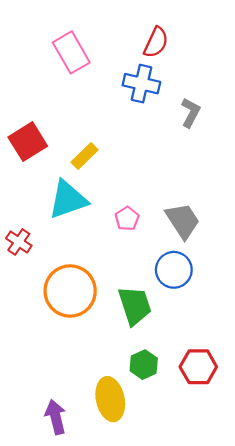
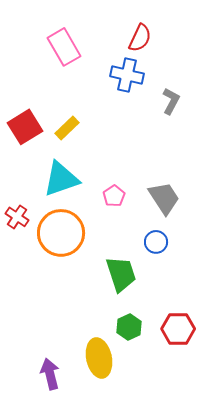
yellow rectangle: (85, 156) -> (67, 128), moved
blue circle: (174, 270) -> (156, 242), size x0.7
orange circle: (70, 291) -> (61, 233), moved

